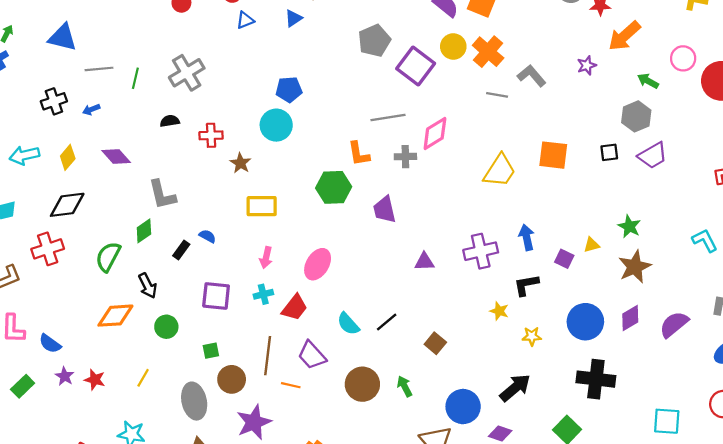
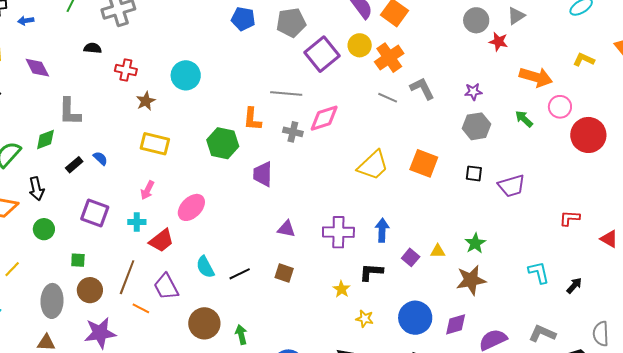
orange arrow: (624, 36) -> (536, 77), moved, turned -136
blue pentagon: (289, 89) -> (243, 19), moved
gray hexagon: (636, 116) -> (476, 126), moved
brown square: (435, 343) -> (284, 273), moved, turned -36

